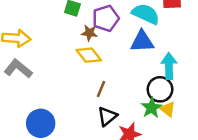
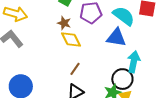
brown star: (89, 33) -> (64, 23), moved

